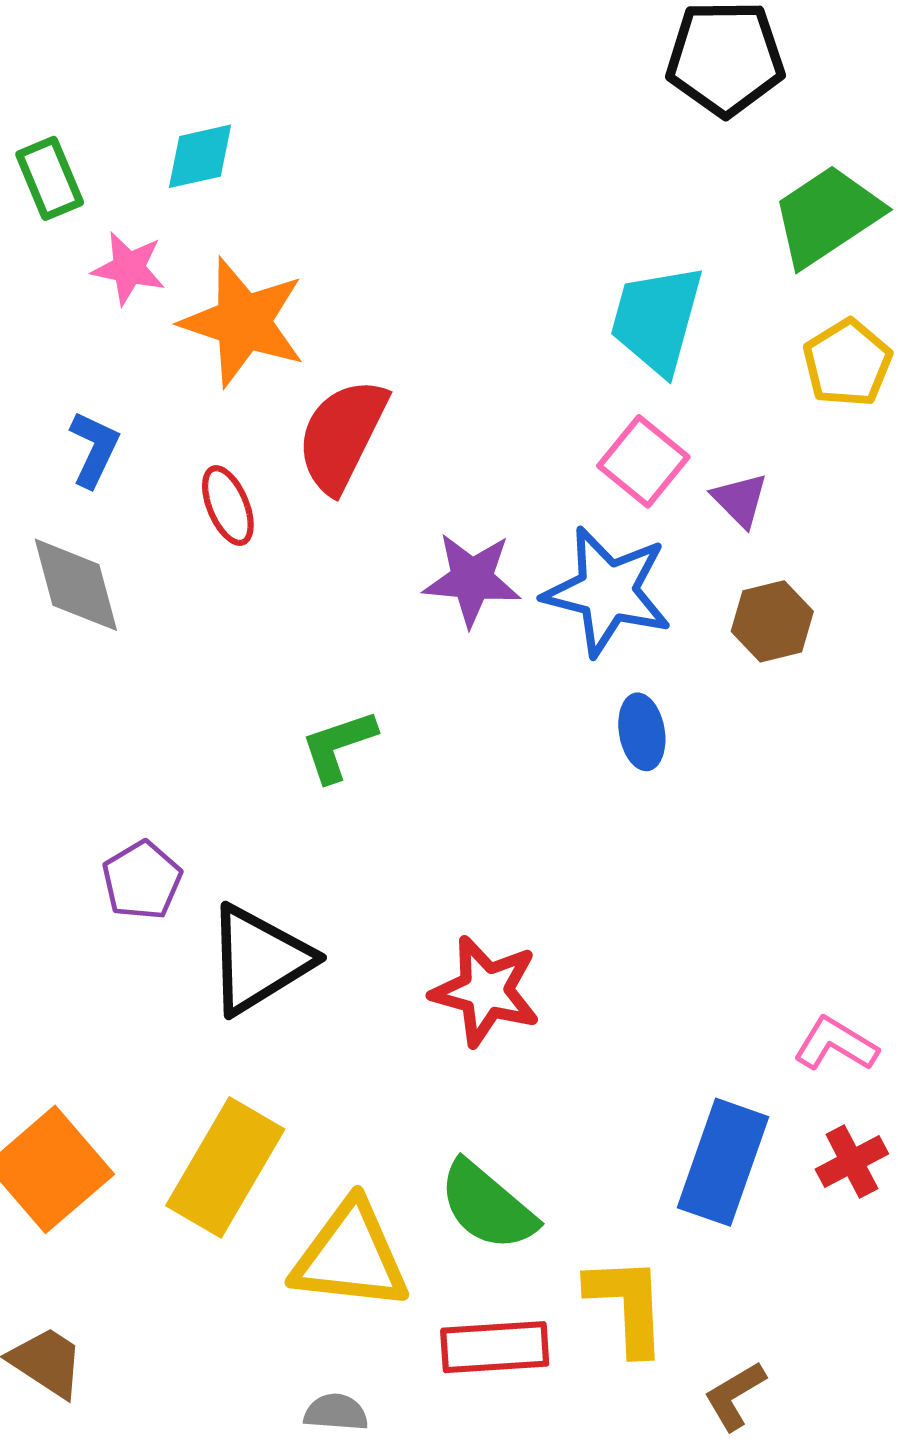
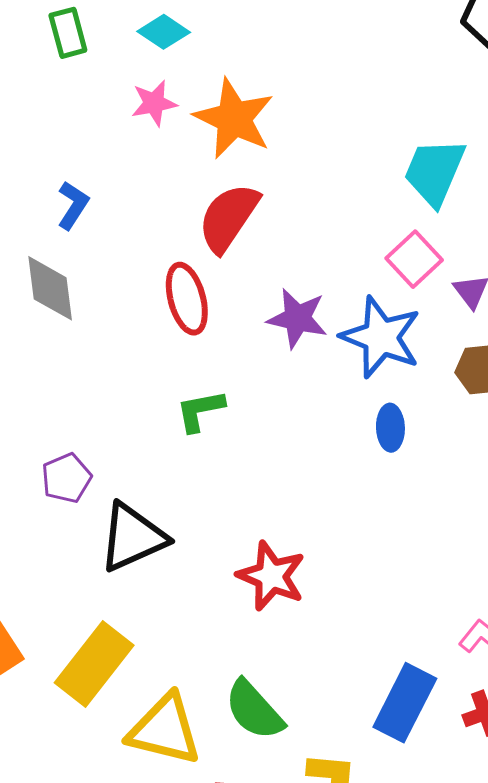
cyan diamond: (200, 156) -> (164, 32), turned 39
pink star: (129, 268) -> (154, 103), moved, turned -30
orange star: (243, 322) -> (234, 119), moved
red ellipse: (228, 506) -> (187, 299), moved, size x1.4

